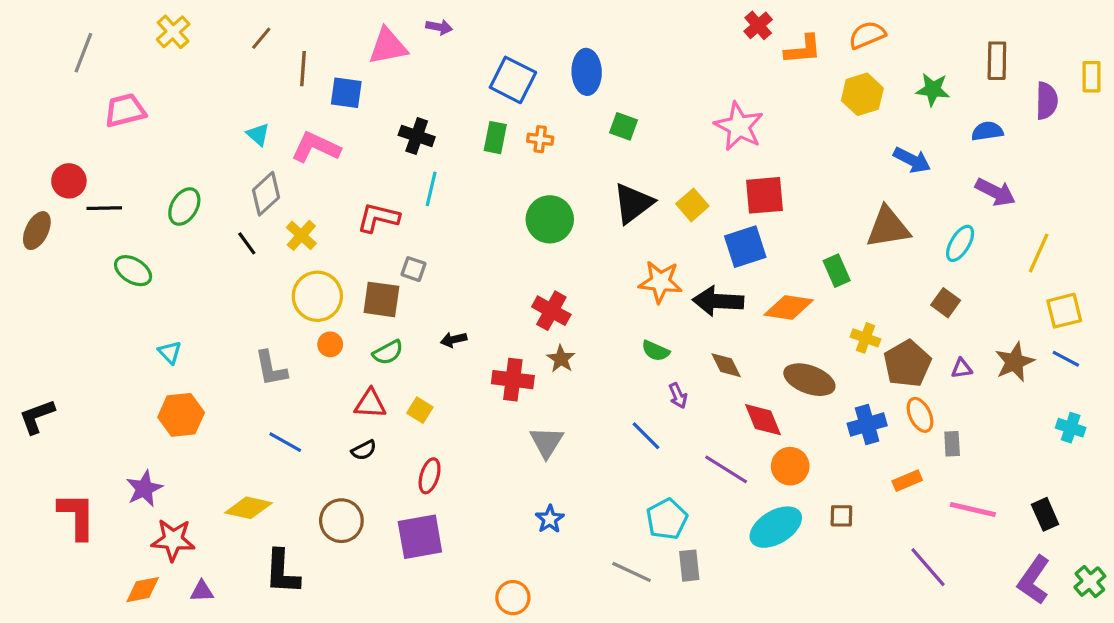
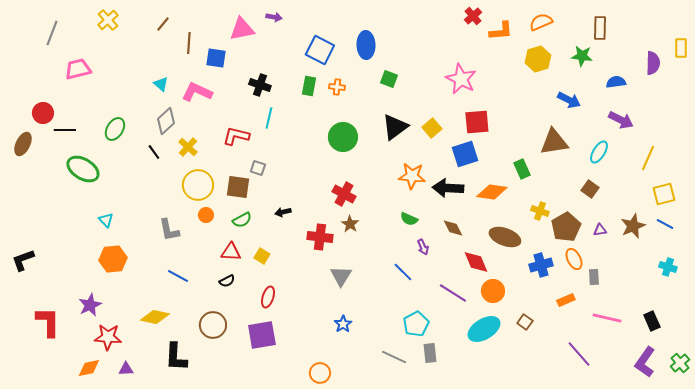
brown rectangle: (997, 61) -> (600, 28), moved
green ellipse: (133, 271) -> (83, 169), size x1.4
brown square: (841, 516) -> (525, 322), turned 35

